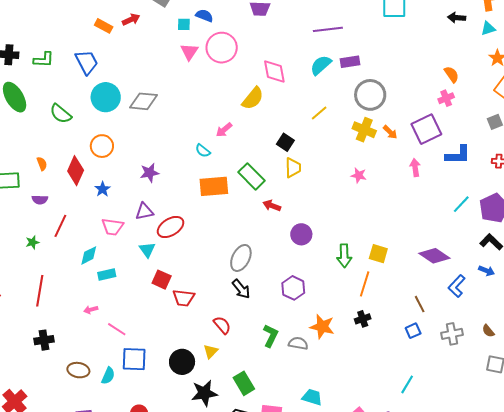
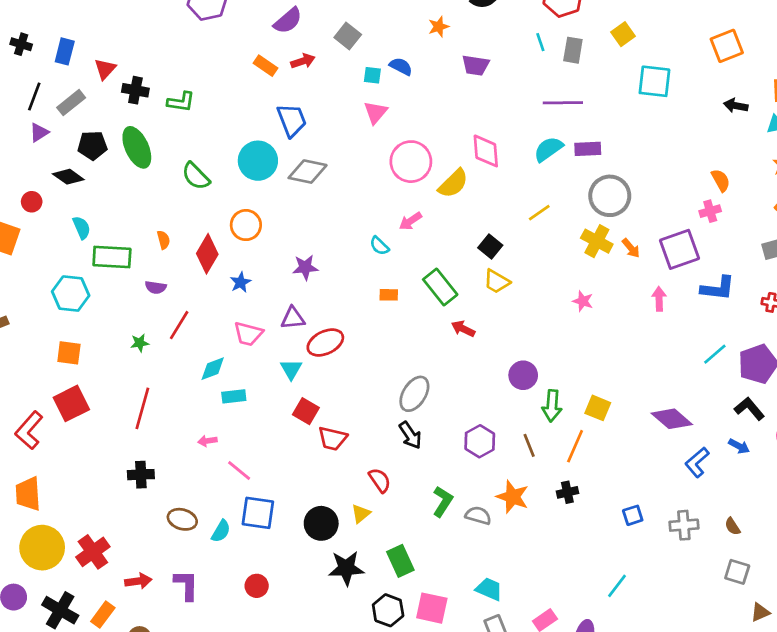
pink circle: (222, 48) -> (411, 162), moved
blue trapezoid: (87, 62) -> (292, 120), moved
yellow trapezoid: (293, 168) -> (497, 281), turned 115
orange rectangle: (214, 186) -> (389, 295), size x0.5
purple circle: (301, 234) -> (523, 375), moved
brown line: (420, 304) -> (529, 445), moved

